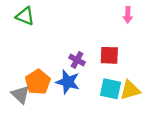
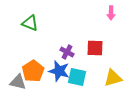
green triangle: (25, 16) -> (30, 23), moved
cyan square: (111, 89) -> (77, 77), moved
gray triangle: (20, 95) -> (18, 82), turned -30

